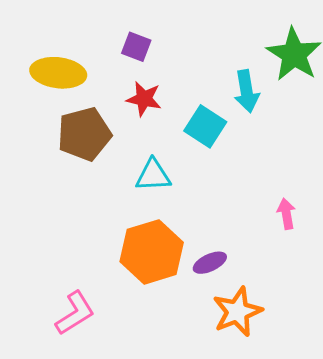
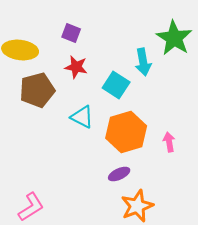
cyan triangle: (153, 175) -> (82, 117), turned 30
orange hexagon: (152, 252) -> (126, 132), moved

